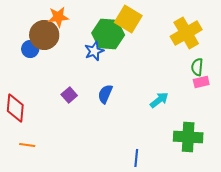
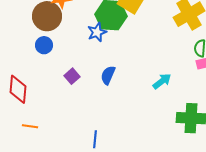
blue circle: (30, 49) -> (44, 45), moved
blue line: (136, 158) -> (95, 139), moved

